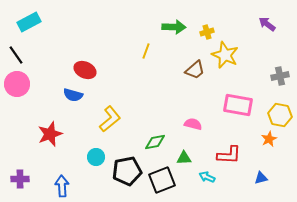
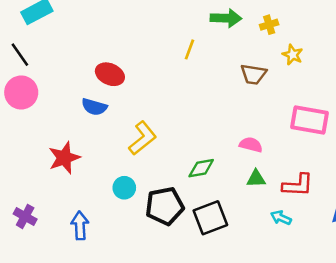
yellow star: (225, 55) -> (293, 55), size x0.6
brown trapezoid: (195, 70) -> (253, 74), turned 50
green triangle: (184, 158) -> (256, 179), moved
cyan arrow: (207, 177) -> (281, 218), moved
purple cross: (20, 179) -> (25, 216), turned 30

